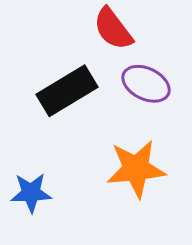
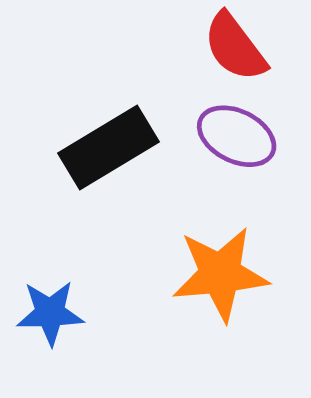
red semicircle: (113, 29) -> (235, 47), moved

